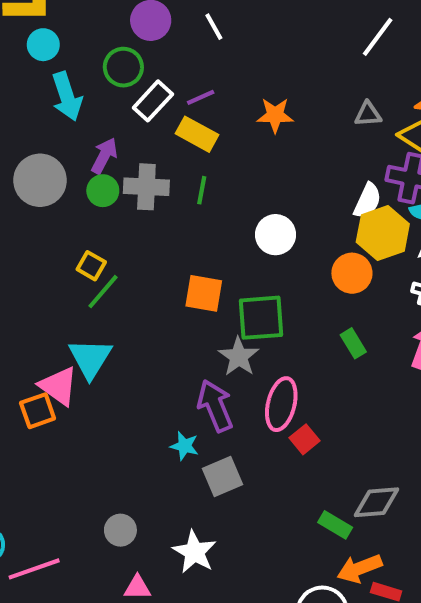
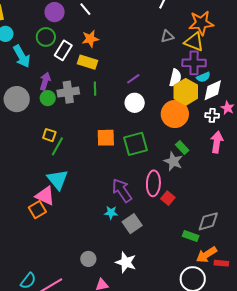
purple line: (201, 97) -> (133, 79), moved
orange star: (275, 115) -> (90, 39), moved
orange circle: (352, 273) -> (175, 114), size x1.4
gray star: (239, 357) -> (173, 161), moved

